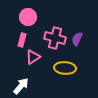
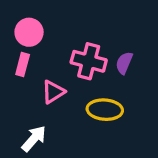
pink circle: (28, 17) -> (29, 32), moved
pink rectangle: (22, 40) -> (23, 64), moved

